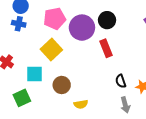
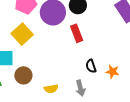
brown circle: (62, 85) -> (23, 75), moved
gray arrow: (125, 105) -> (80, 88), moved

